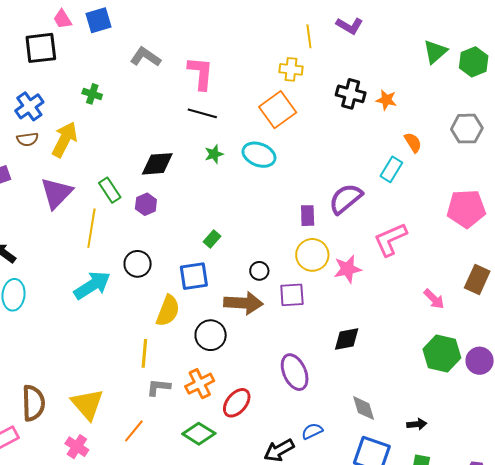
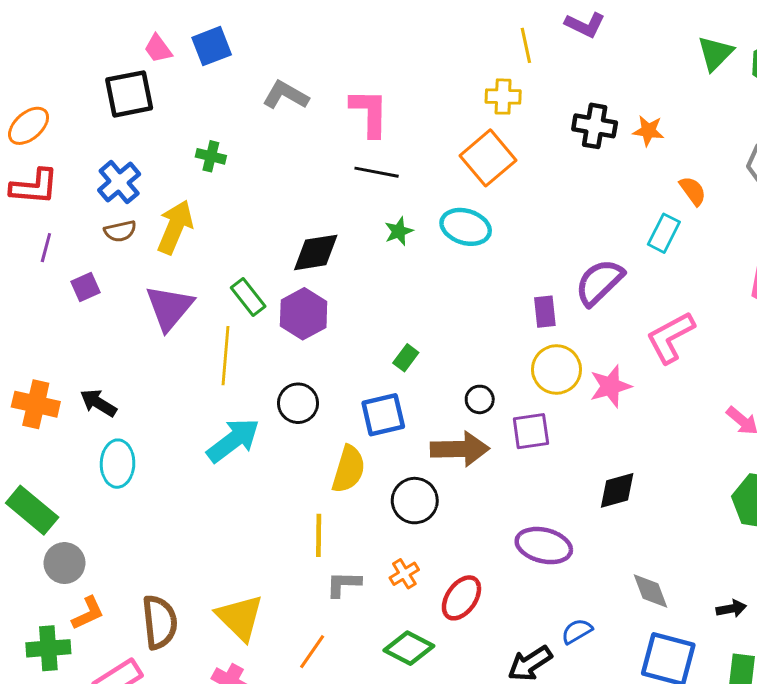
purple hexagon: (146, 204) -> (304, 314), size x1.5
purple ellipse: (295, 372) -> (544, 546), turned -48
orange cross: (200, 384) -> (404, 574), size x0.7

